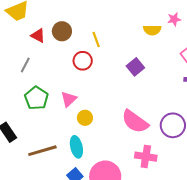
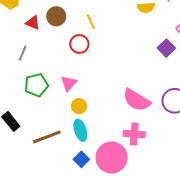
purple square: (135, 67) -> (166, 48), moved
green pentagon: (36, 98) -> (36, 85), turned 30
yellow circle: (85, 118) -> (79, 106), moved
pink cross: (146, 157) -> (134, 134), moved

